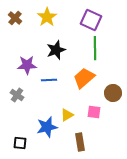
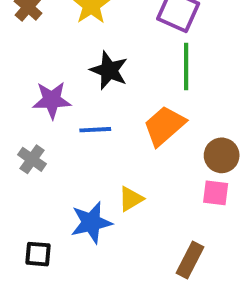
black star: (56, 50) -> (109, 70), turned -30
pink square: (94, 112) -> (216, 193), moved
brown rectangle: (80, 142) -> (190, 260), moved, turned 36

